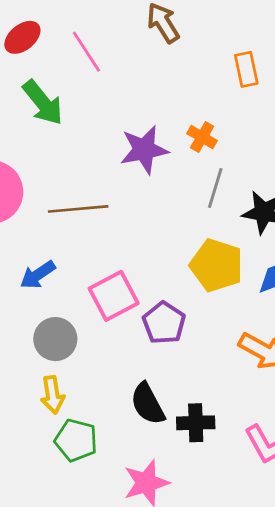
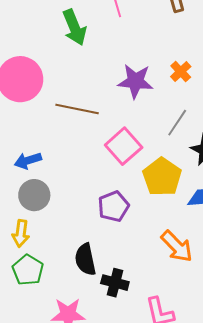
orange cross: (202, 137) -> (181, 72), moved
blue arrow: (38, 275) -> (28, 161), moved
pink square: (114, 296) -> (124, 146), moved, turned -30

